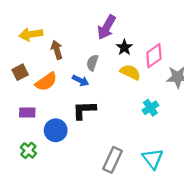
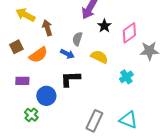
yellow arrow: (31, 34) -> (25, 15), turned 36
yellow semicircle: (130, 72) -> (99, 57), moved
green cross: (28, 150) -> (31, 115), moved
cyan triangle: (153, 159) -> (128, 120), turned -30

